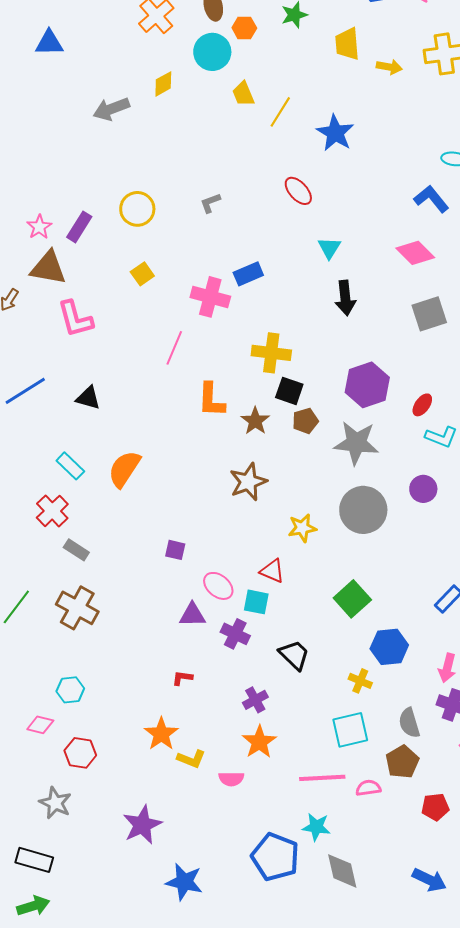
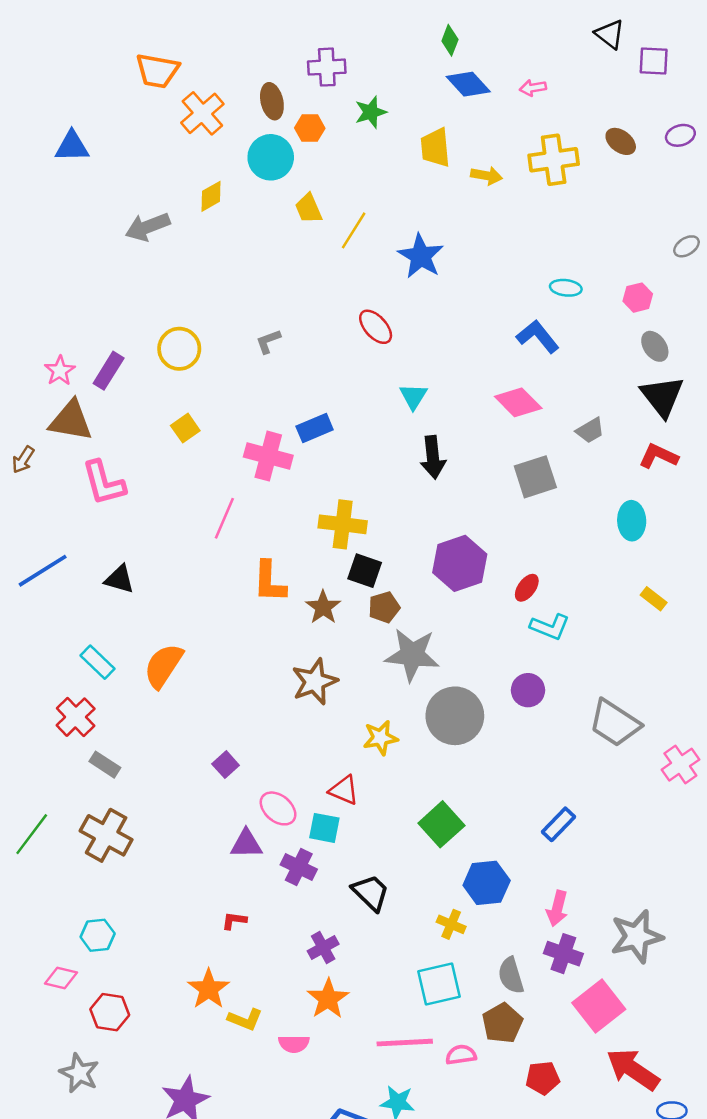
gray star: (356, 443) -> (412, 655), moved
purple square: (175, 550) -> (226, 765), turned 35

